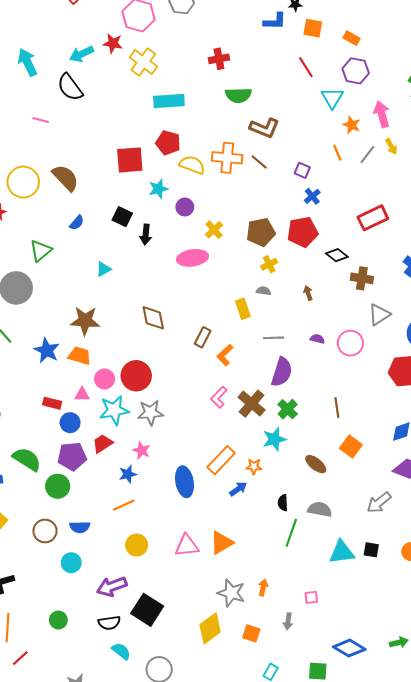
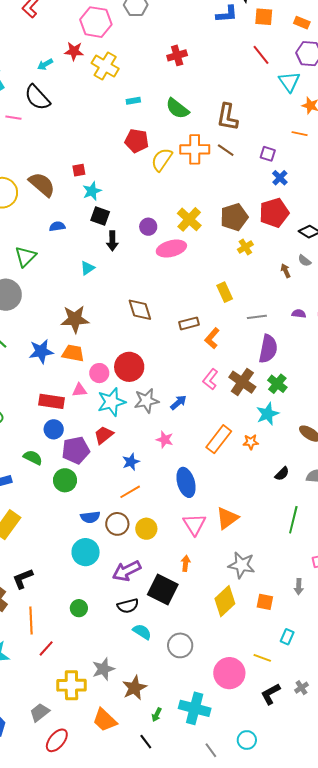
cyan arrow: (82, 54) -> (45, 64), size x0.7
green semicircle: (238, 95) -> (177, 108), moved, turned 45
cyan rectangle: (169, 101) -> (133, 101), size x0.5
pink line: (41, 120) -> (13, 118), moved
brown L-shape: (265, 128) -> (227, 117), turned 84
orange line: (337, 153) -> (300, 134), turned -49
red square: (130, 160) -> (79, 170), moved, size x0.5
yellow semicircle: (192, 165) -> (162, 160), turned -70
cyan star: (158, 189) -> (92, 191), moved
purple circle: (185, 207) -> (148, 227), moved
blue semicircle: (77, 223) -> (57, 226), turned -133
yellow cross: (214, 230) -> (189, 219), size x1.4
black arrow: (146, 235) -> (112, 241), moved
gray semicircle: (263, 291) -> (304, 261), moved, turned -144
brown rectangle: (203, 337) -> (189, 323), turned 54
blue star: (47, 350) -> (41, 351), turned -30
red rectangle: (52, 403) -> (51, 401), size x1.4
blue circle: (70, 423) -> (54, 429), moved
pink star: (142, 450) -> (165, 440), moved
green semicircle: (27, 459) -> (33, 457), size x0.7
blue ellipse: (184, 482) -> (186, 482), moved
blue arrow: (238, 489) -> (178, 402), moved
black semicircle: (283, 503) -> (282, 474), turned -126
brown circle: (45, 531) -> (117, 524), moved
green line: (291, 533) -> (293, 520), moved
pink triangle: (187, 546) -> (194, 524), turned -50
cyan circle: (71, 563) -> (86, 552), size x1.4
orange arrow: (263, 588) -> (186, 563), moved

